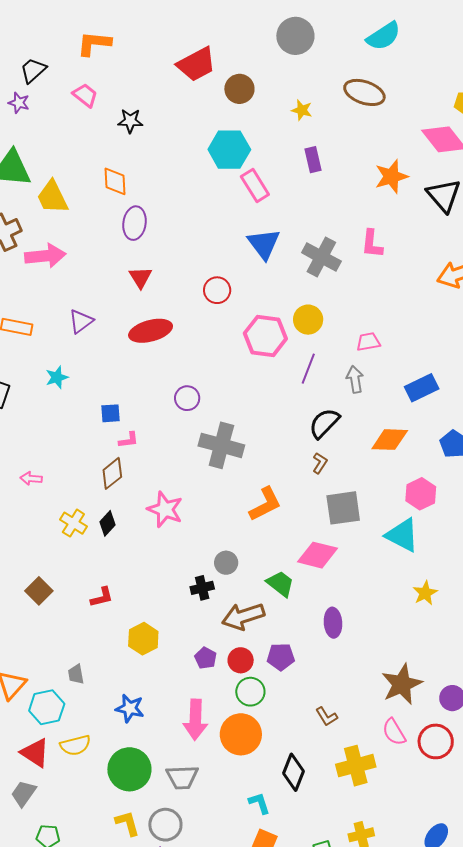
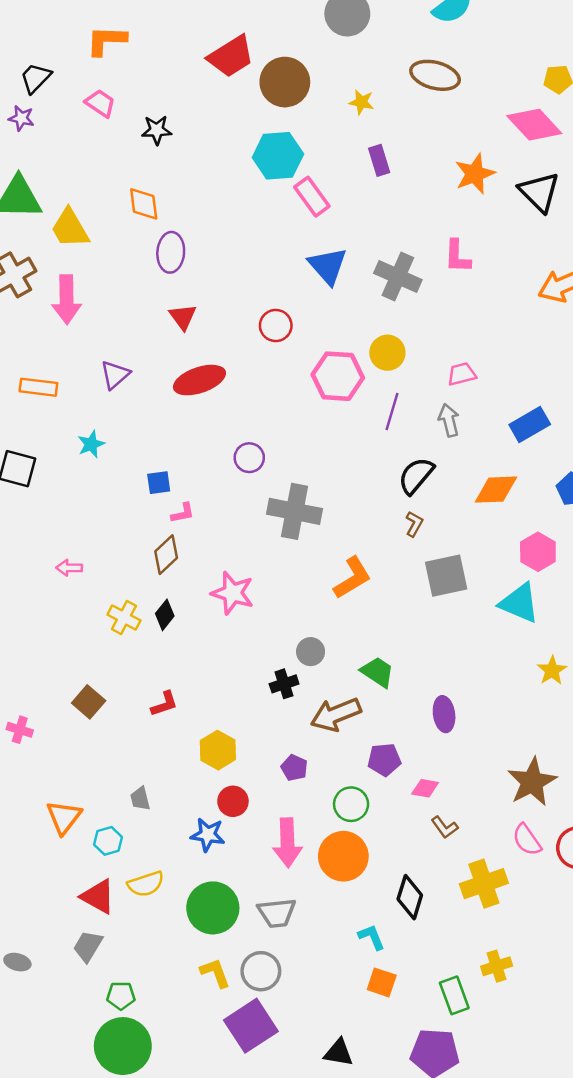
brown circle: (239, 89) -> (285, 82), size x1.4
pink arrow: (45, 256) -> (67, 299), turned 99
pink diamond: (317, 555) -> (425, 788), moved, size x0.6
red circle: (241, 660) -> (233, 801), moved
cyan hexagon: (47, 707) -> (108, 841), size x0.7

